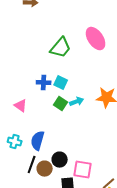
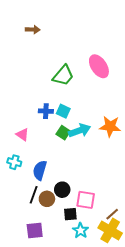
cyan arrow: (77, 102) -> (80, 131), size x1.5
cyan cross: (15, 142) -> (14, 162), moved

